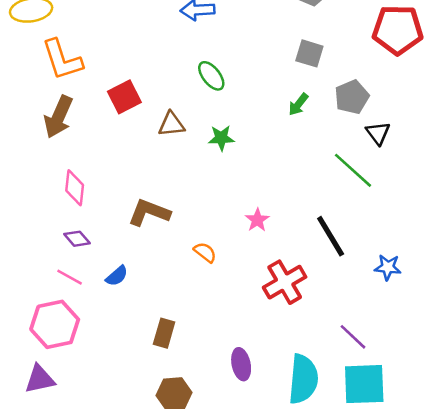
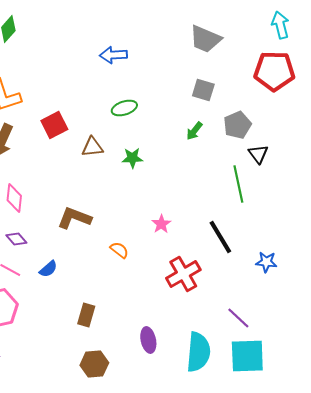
green ellipse: (211, 76) -> (124, 108), turned -70
green line: (353, 170) -> (238, 184), turned 36

